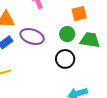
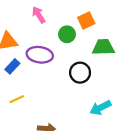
green circle: (67, 34) -> (67, 34), moved

